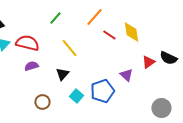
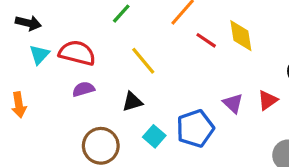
red triangle: (148, 62) -> (268, 100), moved
black triangle: (62, 74) -> (132, 102), turned 32
brown circle: (42, 102) -> (101, 146), size x1.5

